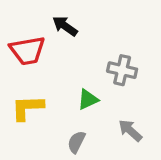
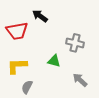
green triangle: (88, 100) -> (54, 61), turned 40
gray semicircle: (76, 142) -> (27, 87), moved

